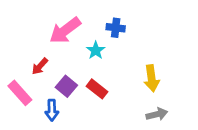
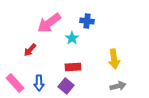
purple square: (66, 86) -> (66, 86), moved
red rectangle: (97, 89) -> (73, 67), turned -42
pink rectangle: (20, 93) -> (15, 83), moved

